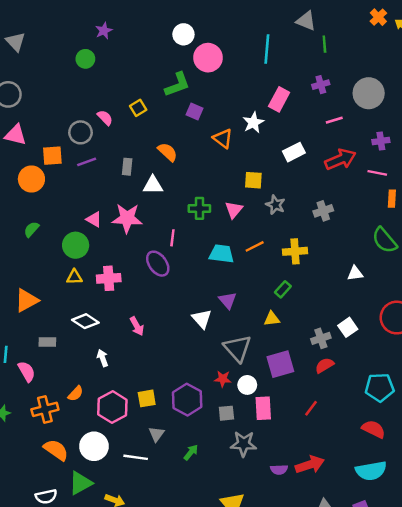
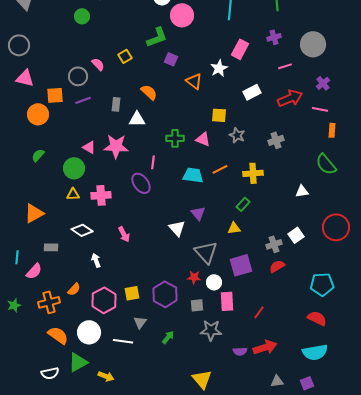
purple cross: (381, 141) -> (323, 83), turned -32
pink triangle: (234, 210) -> (203, 139), turned -49
pink semicircle: (27, 371) -> (34, 271), turned 72
red line: (311, 408) -> (259, 312), moved

